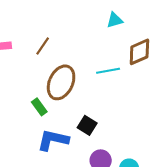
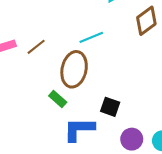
brown line: (43, 46) -> (36, 47), moved, turned 30
cyan line: (108, 71) -> (91, 37), moved

